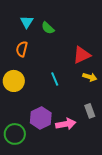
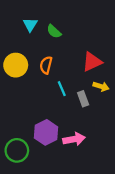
orange semicircle: (22, 49) -> (46, 65), moved
yellow circle: (14, 81) -> (16, 65), moved
gray rectangle: (90, 111) -> (83, 99), moved

